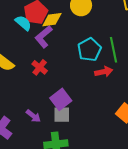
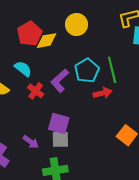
cyan semicircle: (23, 23) -> (23, 69), moved
purple L-shape: (44, 37) -> (60, 81), moved
purple square: (61, 99) -> (59, 123), turned -35

